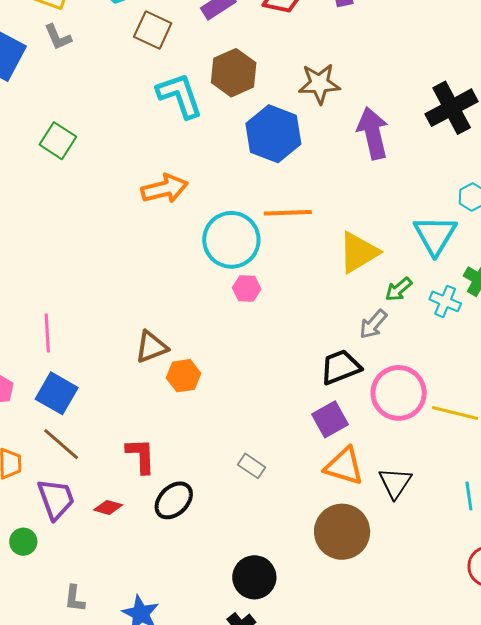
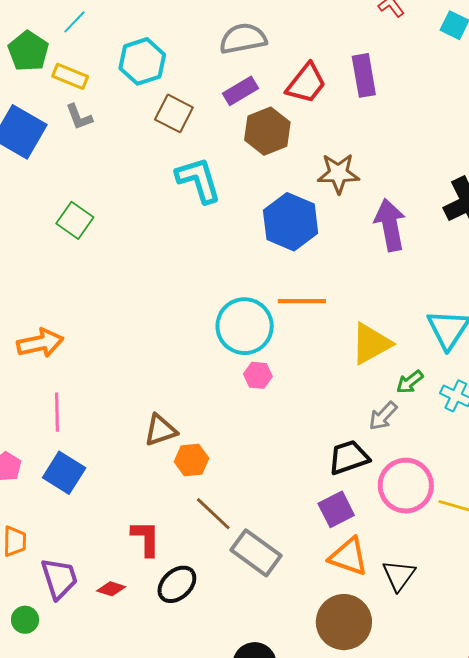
brown hexagon: (234, 73) -> (267, 131), moved
orange arrow: (165, 189) -> (40, 343), moved
brown line: (61, 444) -> (213, 514), moved
gray rectangle: (252, 466) -> (256, 553), size x1.8

